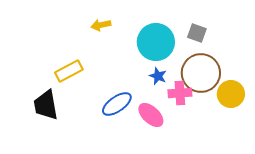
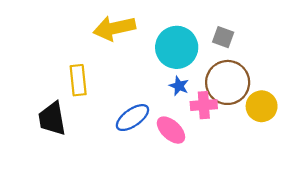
yellow arrow: (101, 25) -> (114, 28), size x1.8
yellow rectangle: (69, 71) -> (78, 80), turned -68

